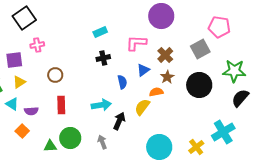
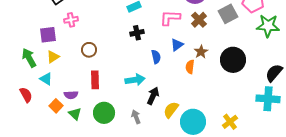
gray square: (200, 49) -> (228, 14), moved
brown cross: (165, 55) -> (199, 20), moved
green star: (234, 71) -> (268, 26), moved
orange semicircle: (156, 92) -> (190, 67), turned -72
yellow semicircle: (142, 107) -> (171, 110), moved
purple semicircle: (31, 111) -> (71, 95), moved
cyan cross: (223, 132) -> (268, 99), moved, turned 35
green triangle: (50, 146) -> (75, 114), moved, turned 48

